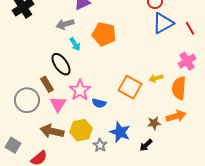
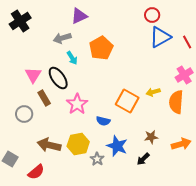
orange pentagon: (104, 34) -> (101, 48), turned 30
gray circle: (27, 100) -> (24, 114), size x0.7
blue semicircle: (99, 103) -> (103, 121), moved
pink triangle: (58, 104) -> (33, 75), moved
orange arrow: (176, 116) -> (181, 144), moved

